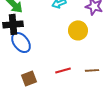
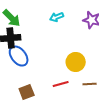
yellow circle: (78, 30) -> (76, 62), moved

